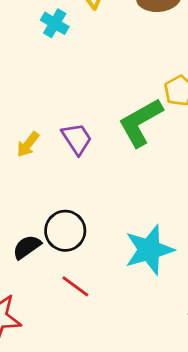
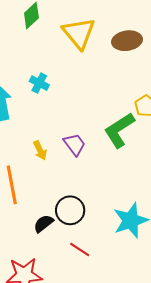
cyan cross: (55, 23) -> (39, 83), moved
yellow arrow: (28, 144) -> (40, 150), turned -60

